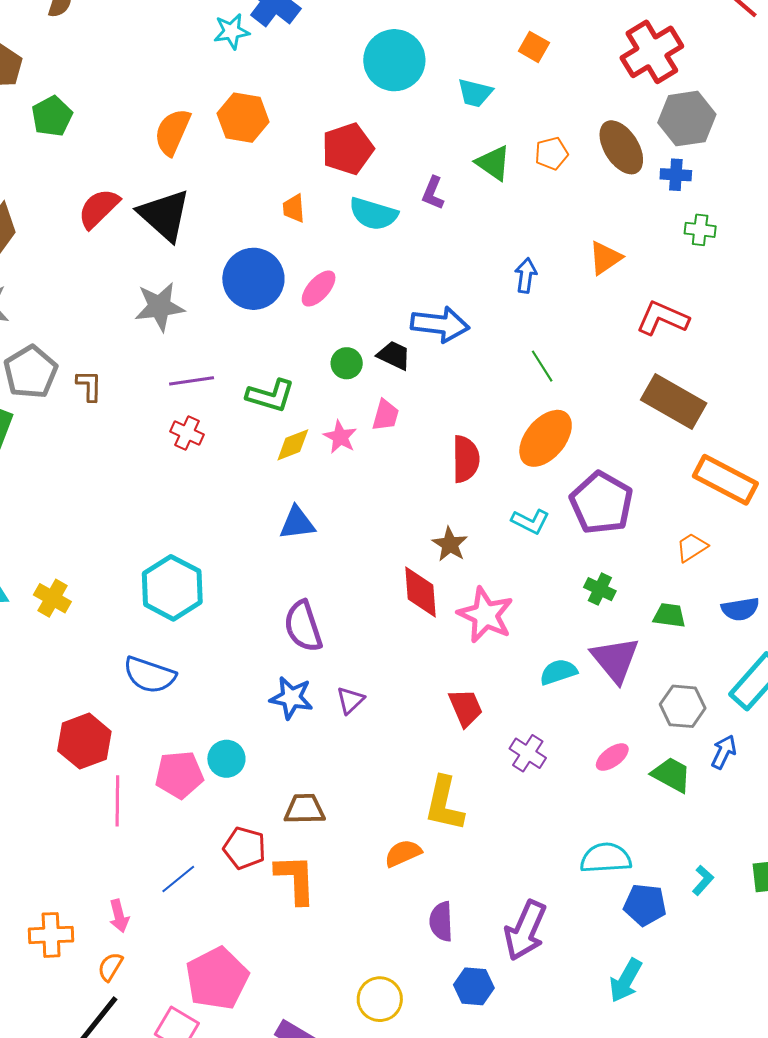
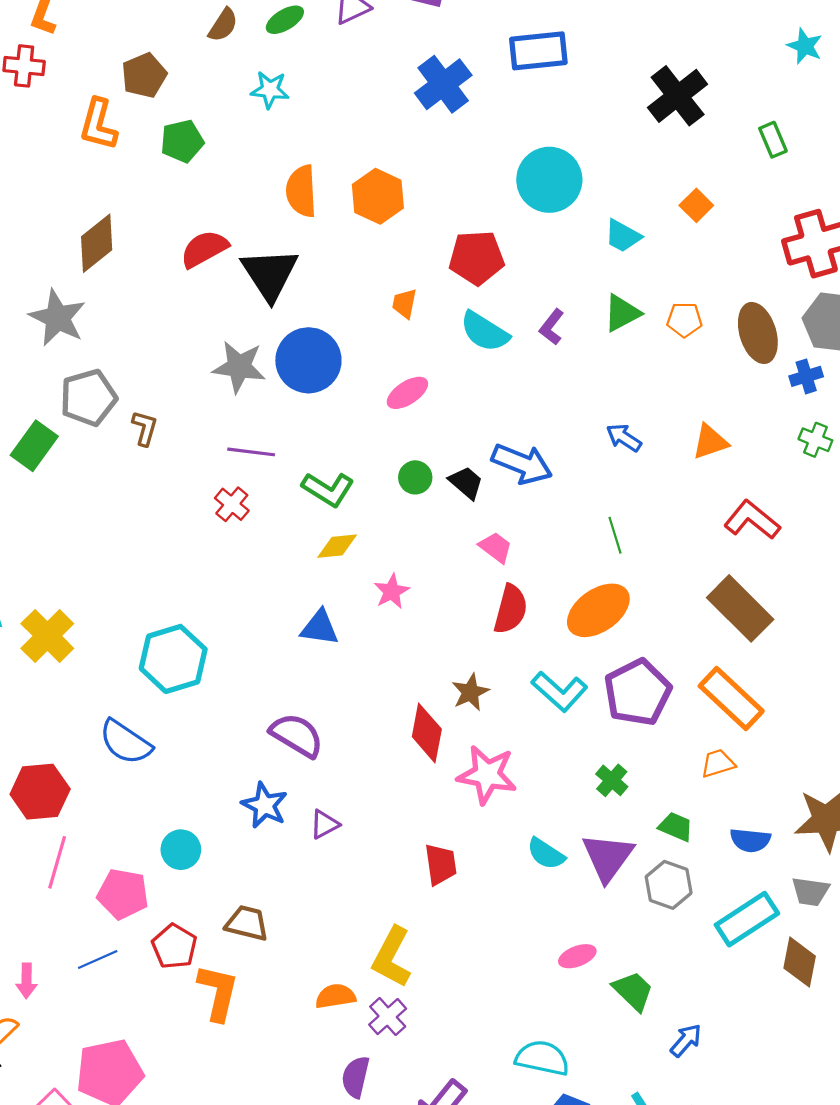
cyan star: (232, 31) -> (270, 90), moved
orange semicircle: (172, 132) -> (301, 191), turned -42
green triangle: (493, 163) -> (622, 313), turned 42
blue cross: (676, 175) -> (806, 376), turned -36
blue arrow: (526, 275) -> (624, 438), turned -80
blue circle: (253, 279) -> (308, 360), moved
pink trapezoid: (386, 415) -> (496, 547), moved, turned -84
pink star: (340, 437) -> (392, 591), moved
orange rectangle: (725, 480) -> (731, 699), moved
cyan L-shape: (530, 521) -> (559, 691), size x1.4
yellow cross: (52, 598) -> (47, 636), size x1.4
pink star: (485, 615) -> (487, 775), turned -30
purple semicircle: (303, 626) -> (297, 735), turned 124
cyan semicircle: (558, 672) -> (546, 854), turned -144
gray hexagon: (683, 706) -> (669, 885), moved
blue arrow: (724, 752) -> (686, 1040), moved
purple cross: (528, 753) -> (388, 1017), moved
pink pentagon: (179, 775) -> (123, 894), moved

